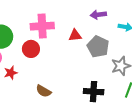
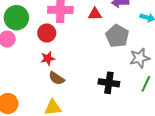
red triangle: (75, 35) -> (95, 14), moved
red star: (11, 73) -> (48, 58), moved

